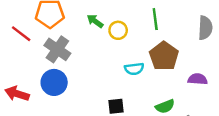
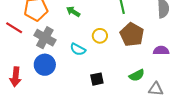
yellow circle: (118, 30) -> (100, 36), moved
cyan semicircle: (134, 69) -> (78, 49), moved, turned 42
red arrow: (17, 94) -> (16, 77), turned -96

